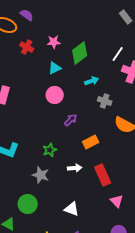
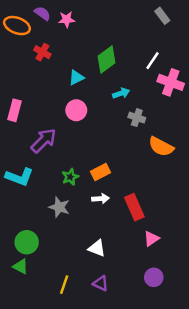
pink star: (54, 42) -> (67, 19), moved
purple arrow: (71, 120) -> (44, 141), moved, size x1.6
orange rectangle: (91, 142) -> (100, 172), moved
pink triangle: (117, 201) -> (151, 239), turned 40
green circle: (28, 204) -> (27, 242), moved

